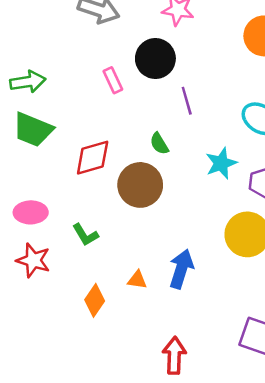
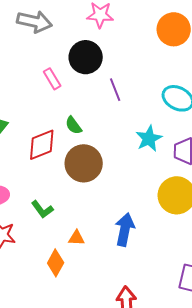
green semicircle: (159, 144) -> (73, 125), moved
orange triangle: (137, 280) -> (76, 238), moved

